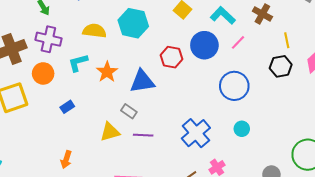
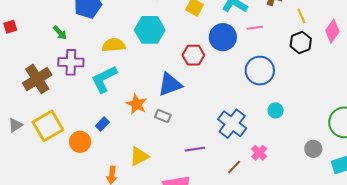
pink line: (238, 42) -> (255, 28), turned 49
cyan L-shape: (78, 63) -> (104, 79), size x1.4
orange star: (107, 72) -> (137, 104), moved
orange circle: (43, 73) -> (80, 142), moved
yellow triangle: (110, 132) -> (139, 156), moved
purple line: (143, 135) -> (195, 149), moved

